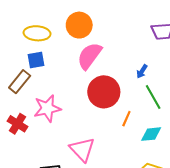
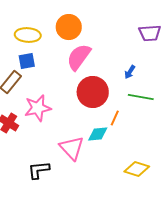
green line: (153, 97) -> (141, 97), turned -50
cyan diamond: (151, 134) -> (98, 134), moved

